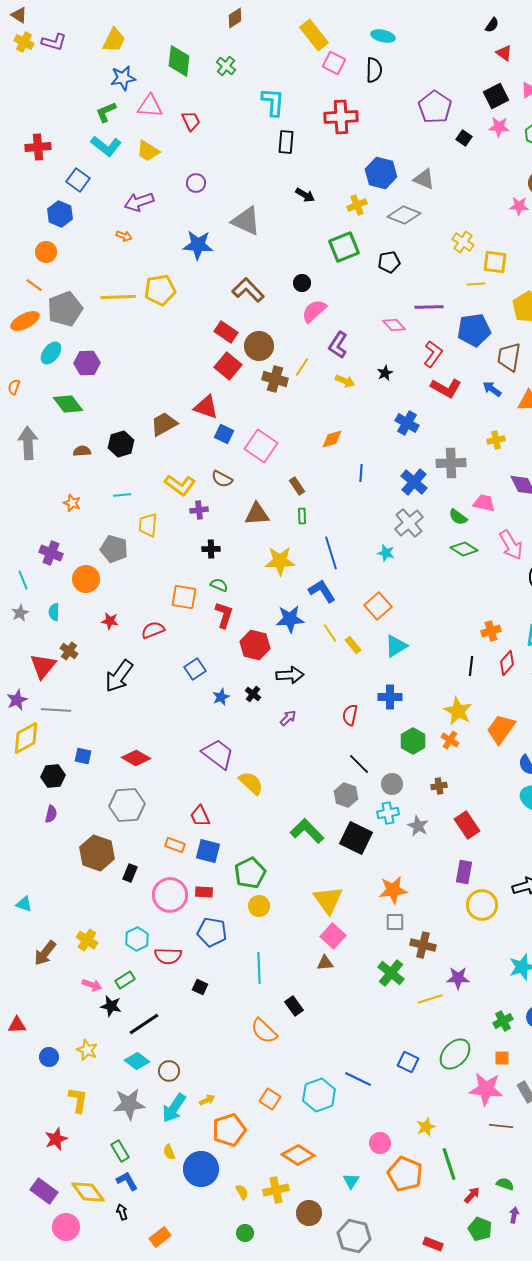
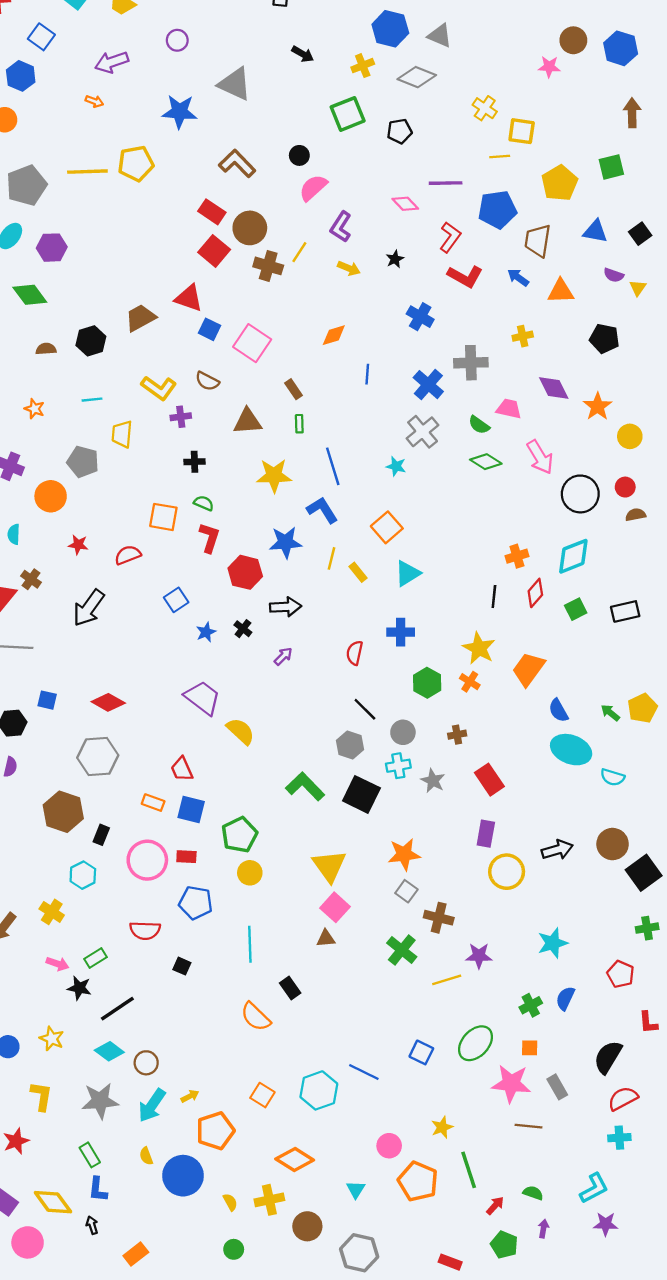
yellow line: (330, 633) -> (332, 558), turned 48
gray square: (395, 922) -> (406, 891), turned 36
cyan hexagon: (137, 939) -> (83, 875), moved
blue L-shape: (127, 1181) -> (98, 1189), turned -145

